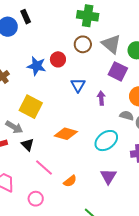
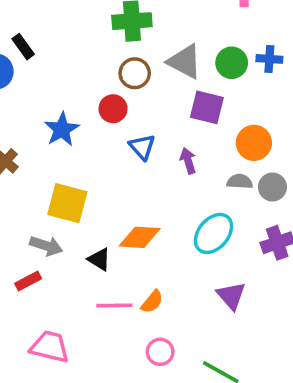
red circle: (58, 59) -> (113, 109), moved
blue star: (37, 66) -> (62, 129), turned -30
black triangle: (28, 145) -> (99, 259), moved
pink line: (44, 168) -> (114, 305), turned -30
orange semicircle: (70, 181) -> (152, 302), moved
pink circle: (36, 199) -> (160, 352), moved

